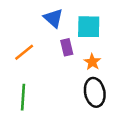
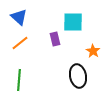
blue triangle: (53, 18) -> (19, 17), moved
orange star: (92, 62) -> (93, 51), moved

